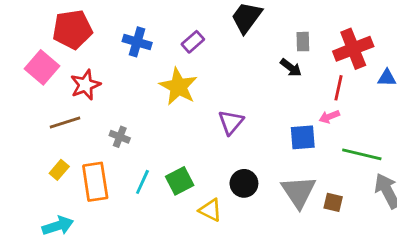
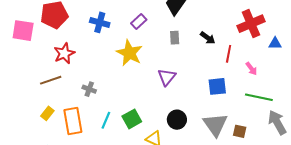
gray rectangle: (303, 42) -> (175, 38), moved
pink square: (42, 67) -> (23, 31), moved, turned -30
red line: (339, 88) -> (229, 54), moved
pink arrow: (329, 117) -> (251, 69), moved, turned -104

